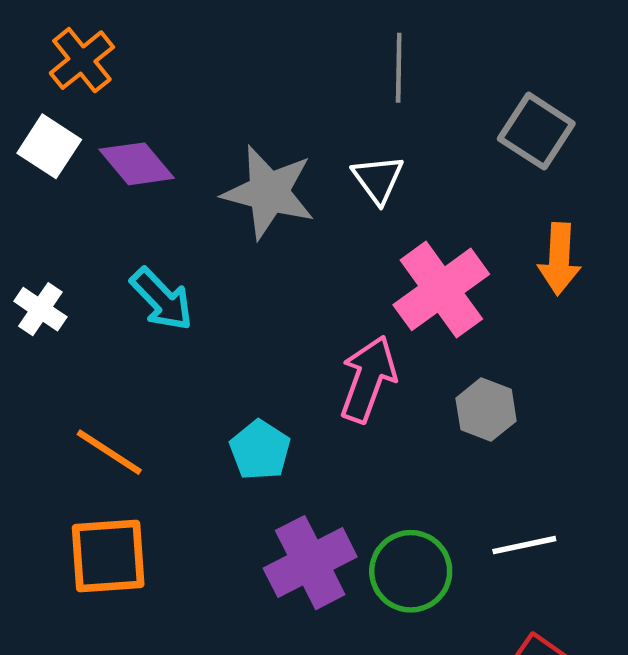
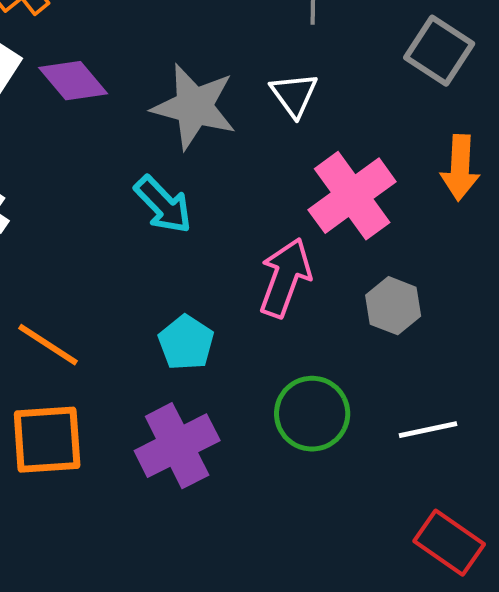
cyan arrow: (162, 299) -> (163, 205), moved
purple cross: (310, 563) -> (177, 446), moved
green circle: (411, 571) -> (312, 414), moved

